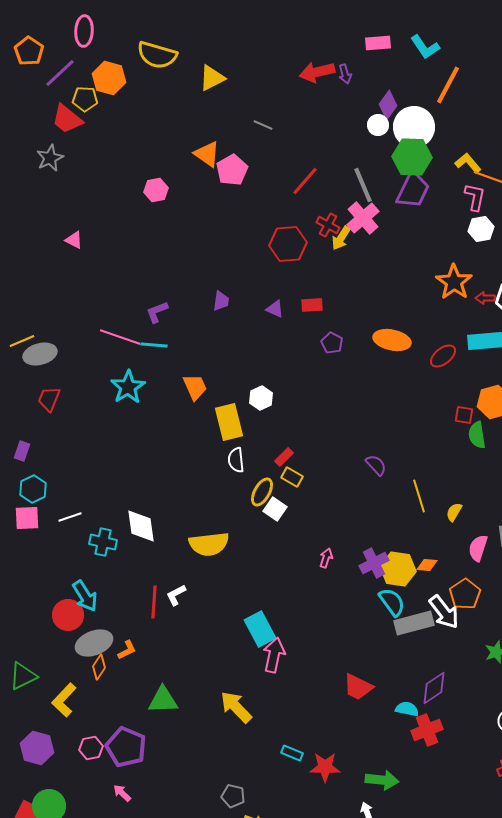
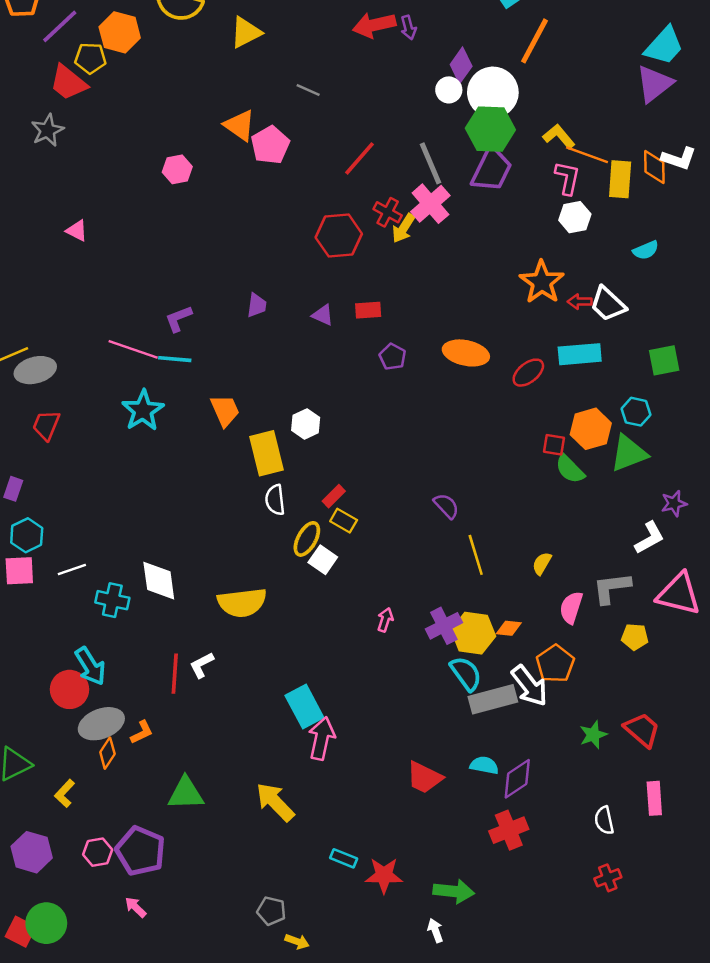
green semicircle: (477, 435) -> (570, 469), turned -36
yellow line: (419, 496) -> (476, 555), moved
yellow L-shape: (64, 700) -> (65, 793), size x0.7
cyan semicircle: (407, 709) -> (484, 765), moved

